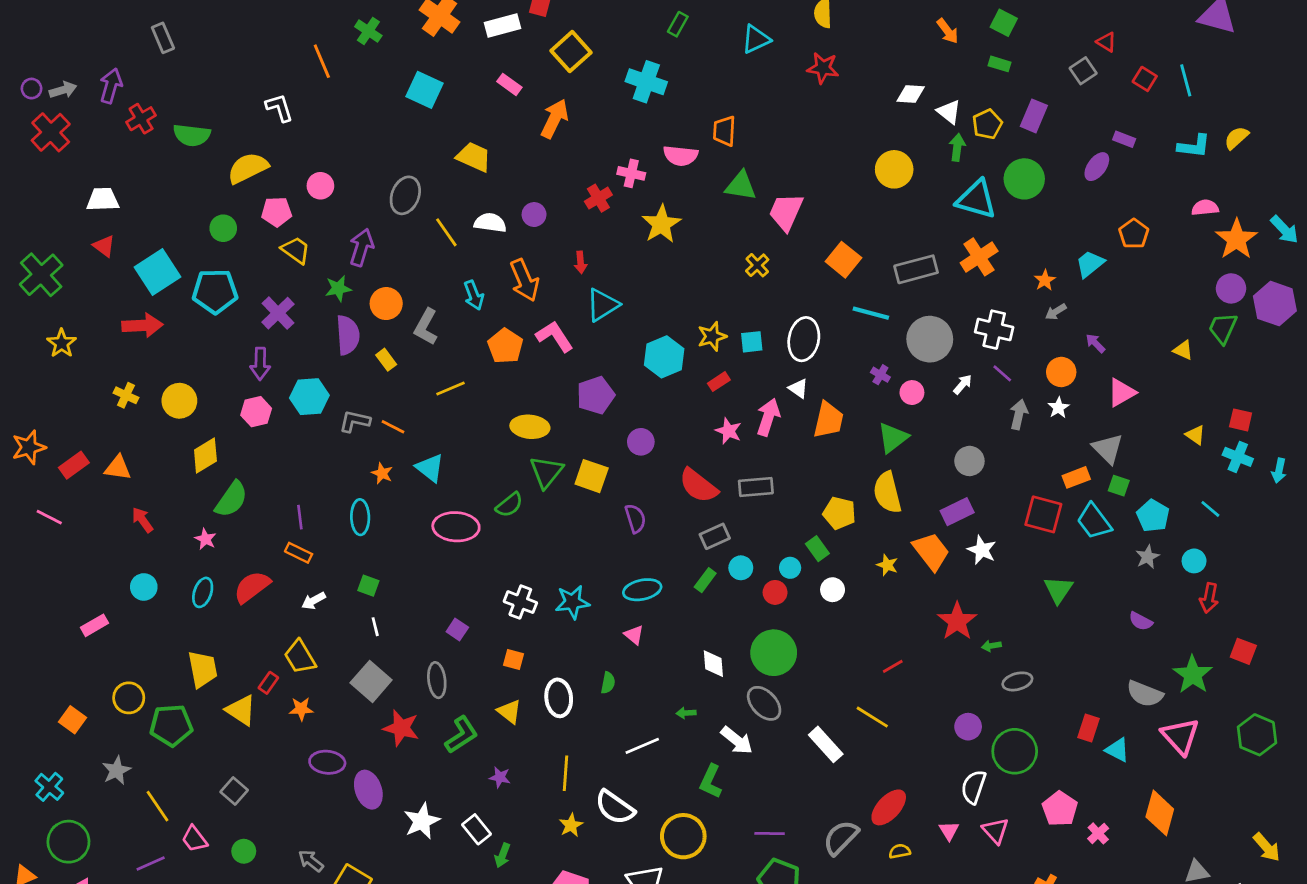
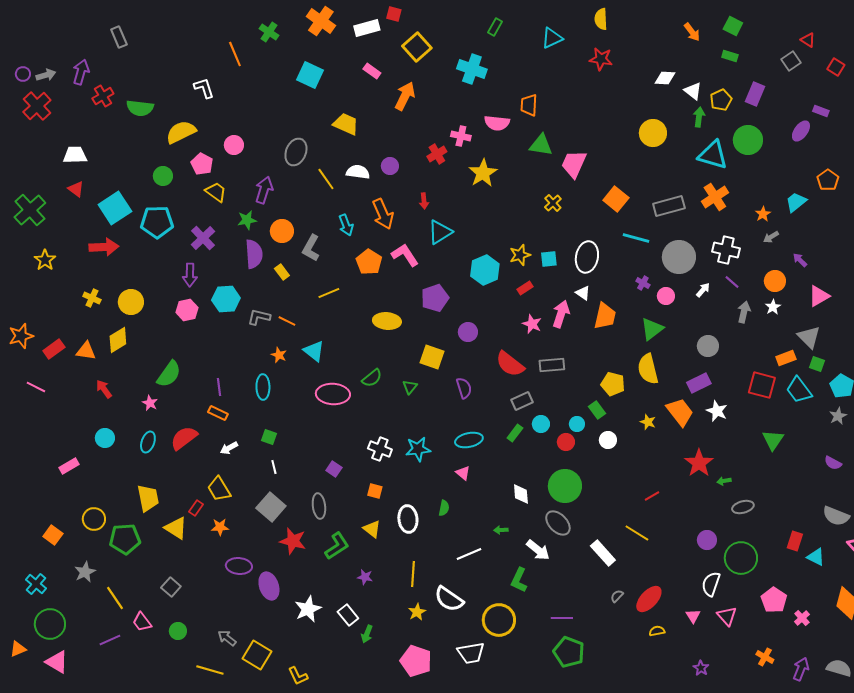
pink pentagon: (277, 212) -> (202, 164), turned 30
yellow diamond: (205, 456) -> (118, 340), moved
green triangle: (546, 472) -> (410, 387), moved, size x0.6
gray semicircle: (841, 838) -> (617, 596), moved, size x0.5

